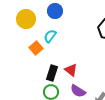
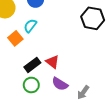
black rectangle: (52, 73) -> (32, 65), turned 35

